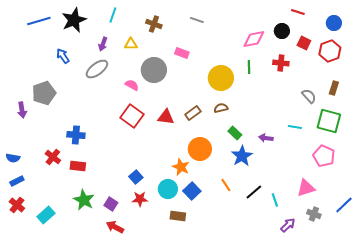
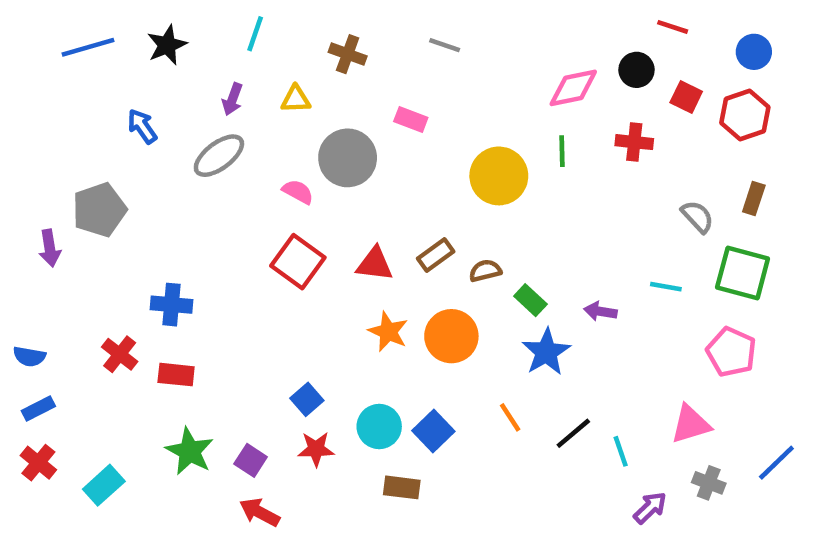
black star: (74, 20) -> (167, 45), size x0.7
brown semicircle: (221, 108) -> (485, 271), moved
orange star: (181, 167) -> (388, 332), moved

